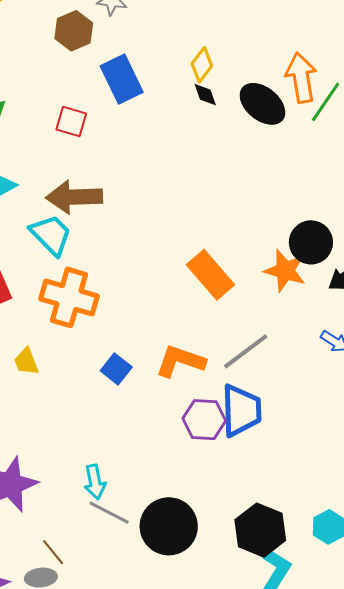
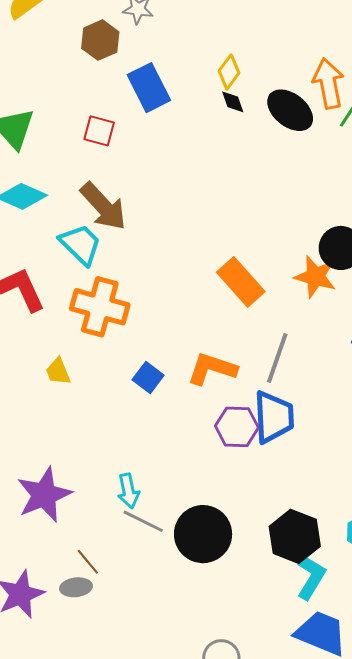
brown arrow: (74, 197) -> (103, 206), turned -130
gray line: (246, 351) -> (277, 358), turned -33

